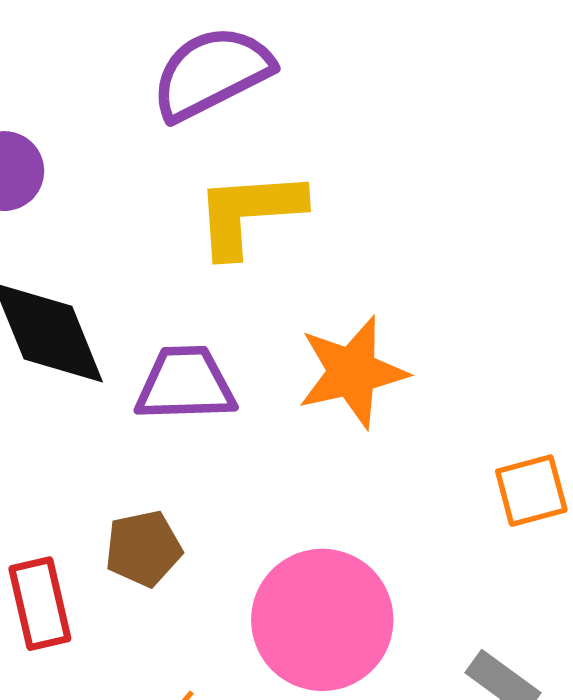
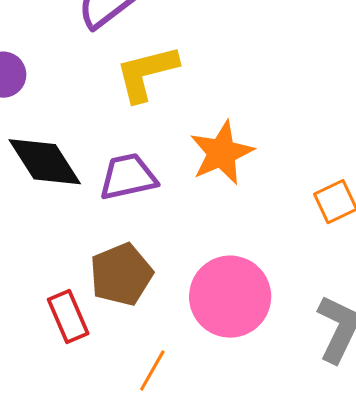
brown pentagon: (143, 548) -> (121, 275), size x1.4

